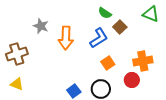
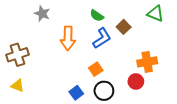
green semicircle: (105, 13) -> (97, 16), moved
gray star: (41, 26) -> (42, 14), moved
orange square: (108, 63) -> (96, 69), moved

